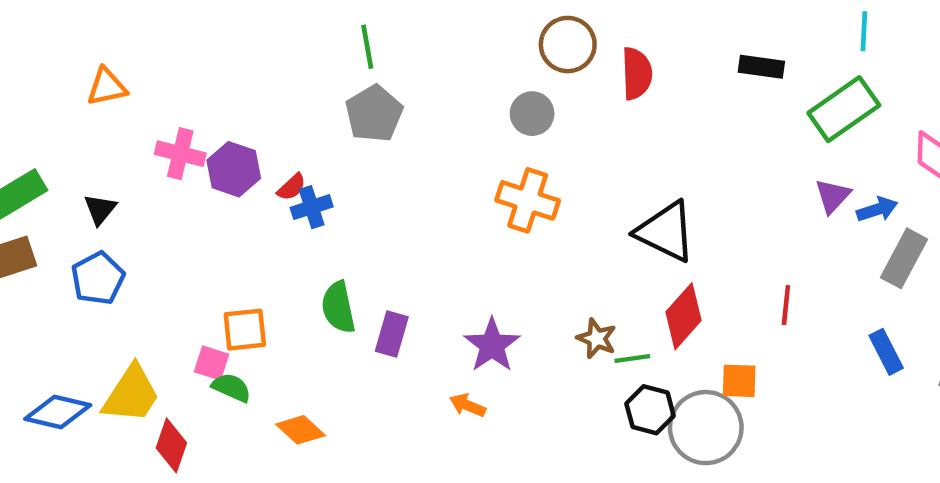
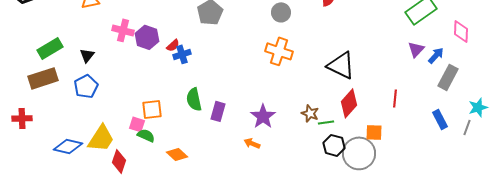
blue arrow: (877, 209) -> (436, 55), turned -30

